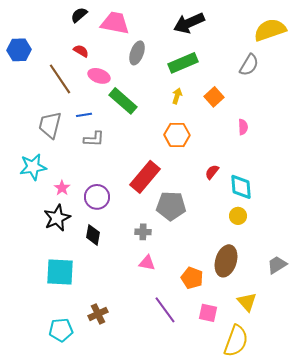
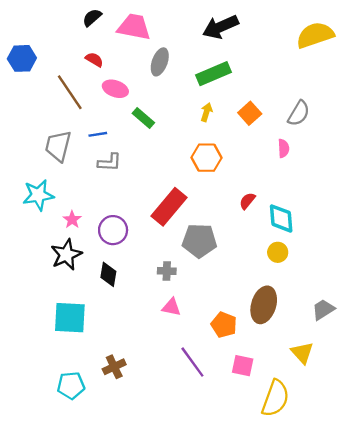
gray semicircle: (249, 65) -> (299, 113), moved
green rectangle: (123, 101) -> (143, 118), size x0.7
yellow triangle: (247, 302) -> (302, 353), moved

